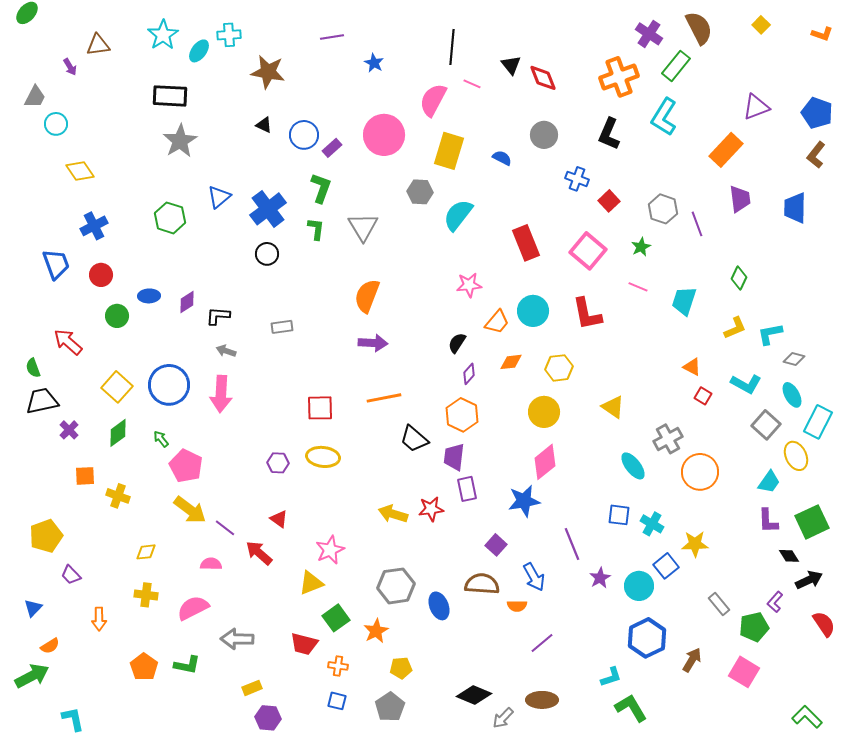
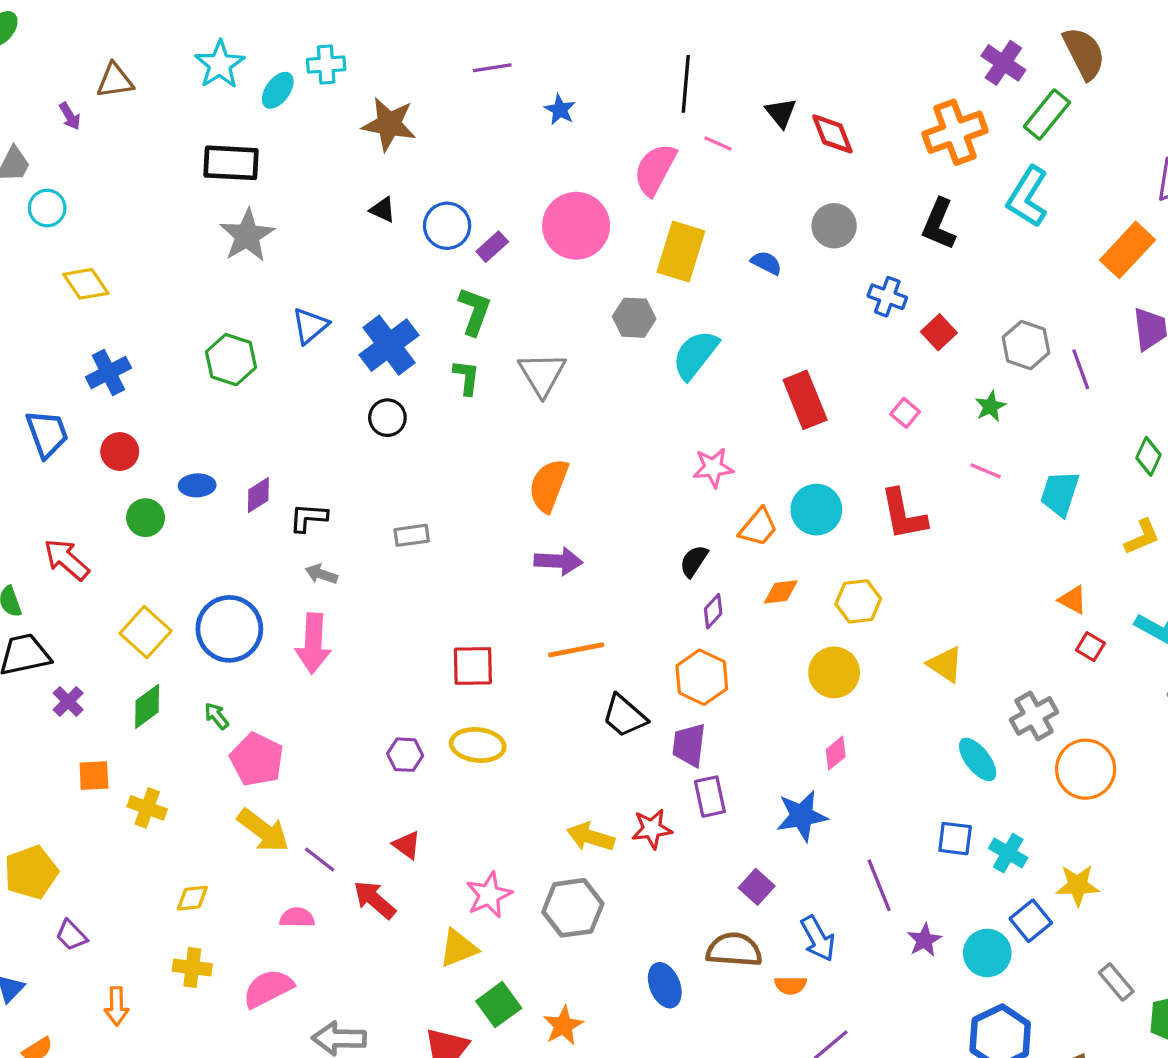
pink square: (588, 251) -> (905, 413), size x0.5
pink diamond: (545, 462) -> (836, 753), size x0.6
gray hexagon: (396, 586) -> (573, 908), moved

